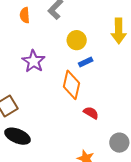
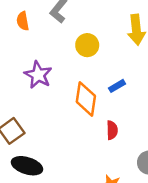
blue rectangle: (86, 62) -> (117, 86), moved
red semicircle: (91, 113) -> (112, 130), turned 63

